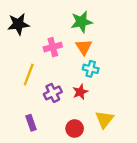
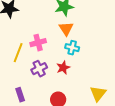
pink cross: (53, 47) -> (38, 43), moved
yellow triangle: (104, 119) -> (98, 94), moved

